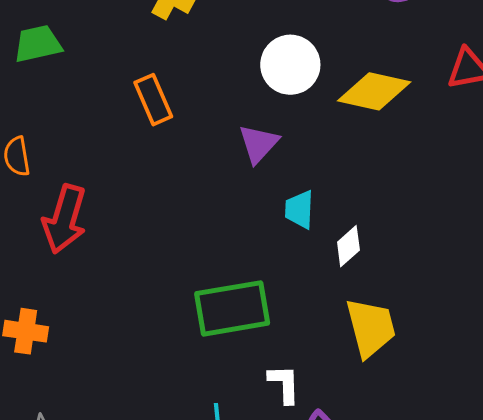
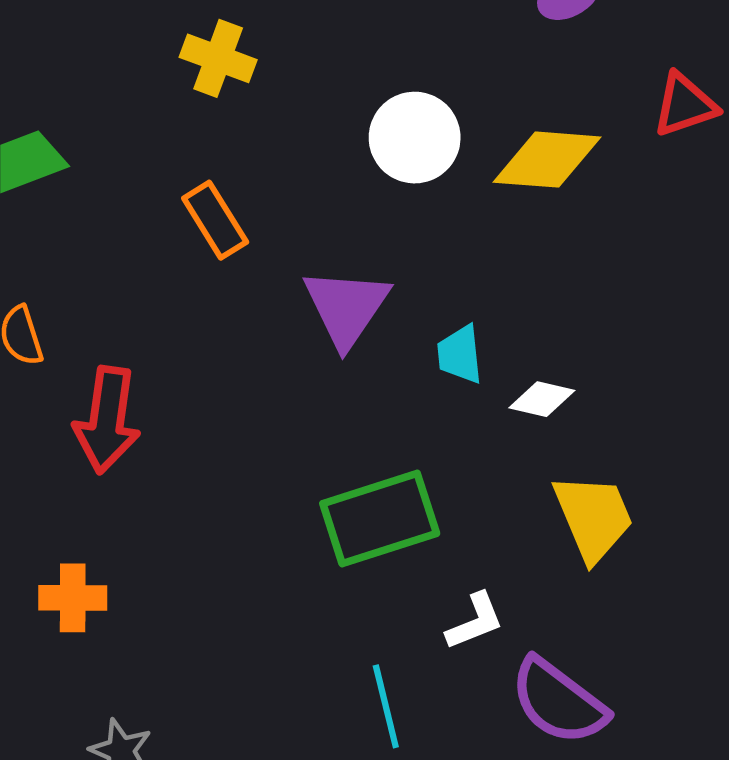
purple triangle: (259, 144) -> (346, 307), moved, size x1.4
white diamond: (348, 246) -> (542, 399), turned 63
white L-shape: (284, 384) -> (475, 621), turned 78

